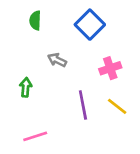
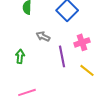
purple line: (83, 105) -> (62, 56), moved

